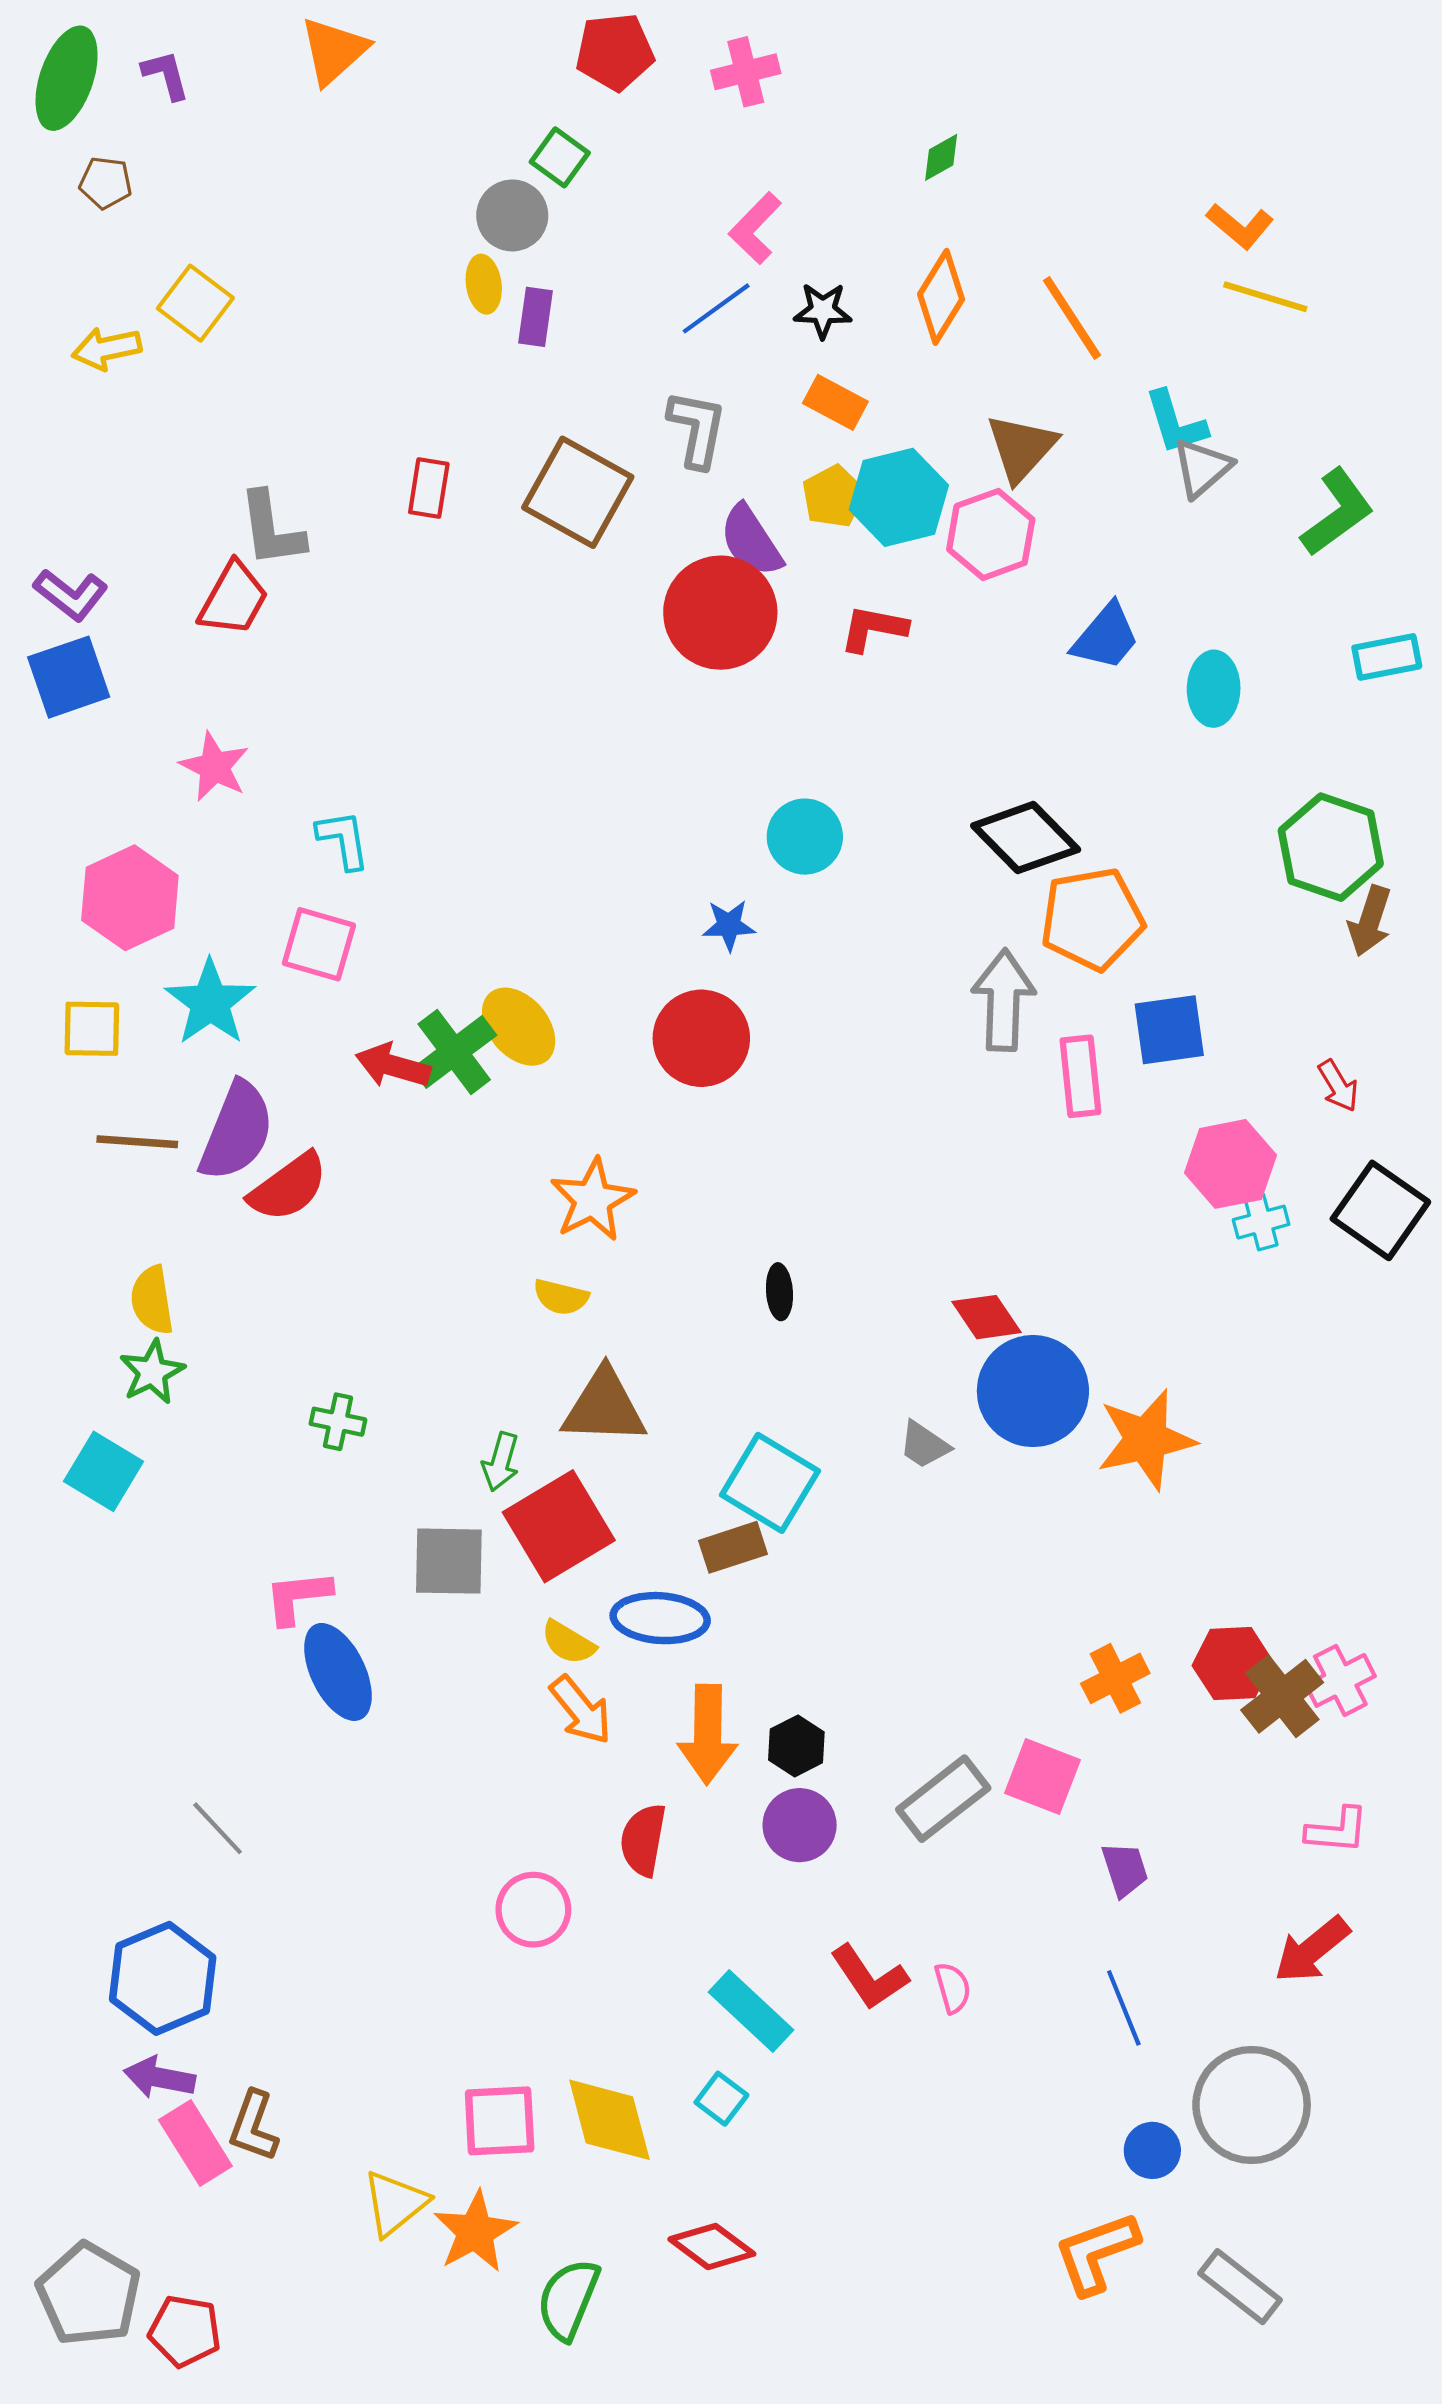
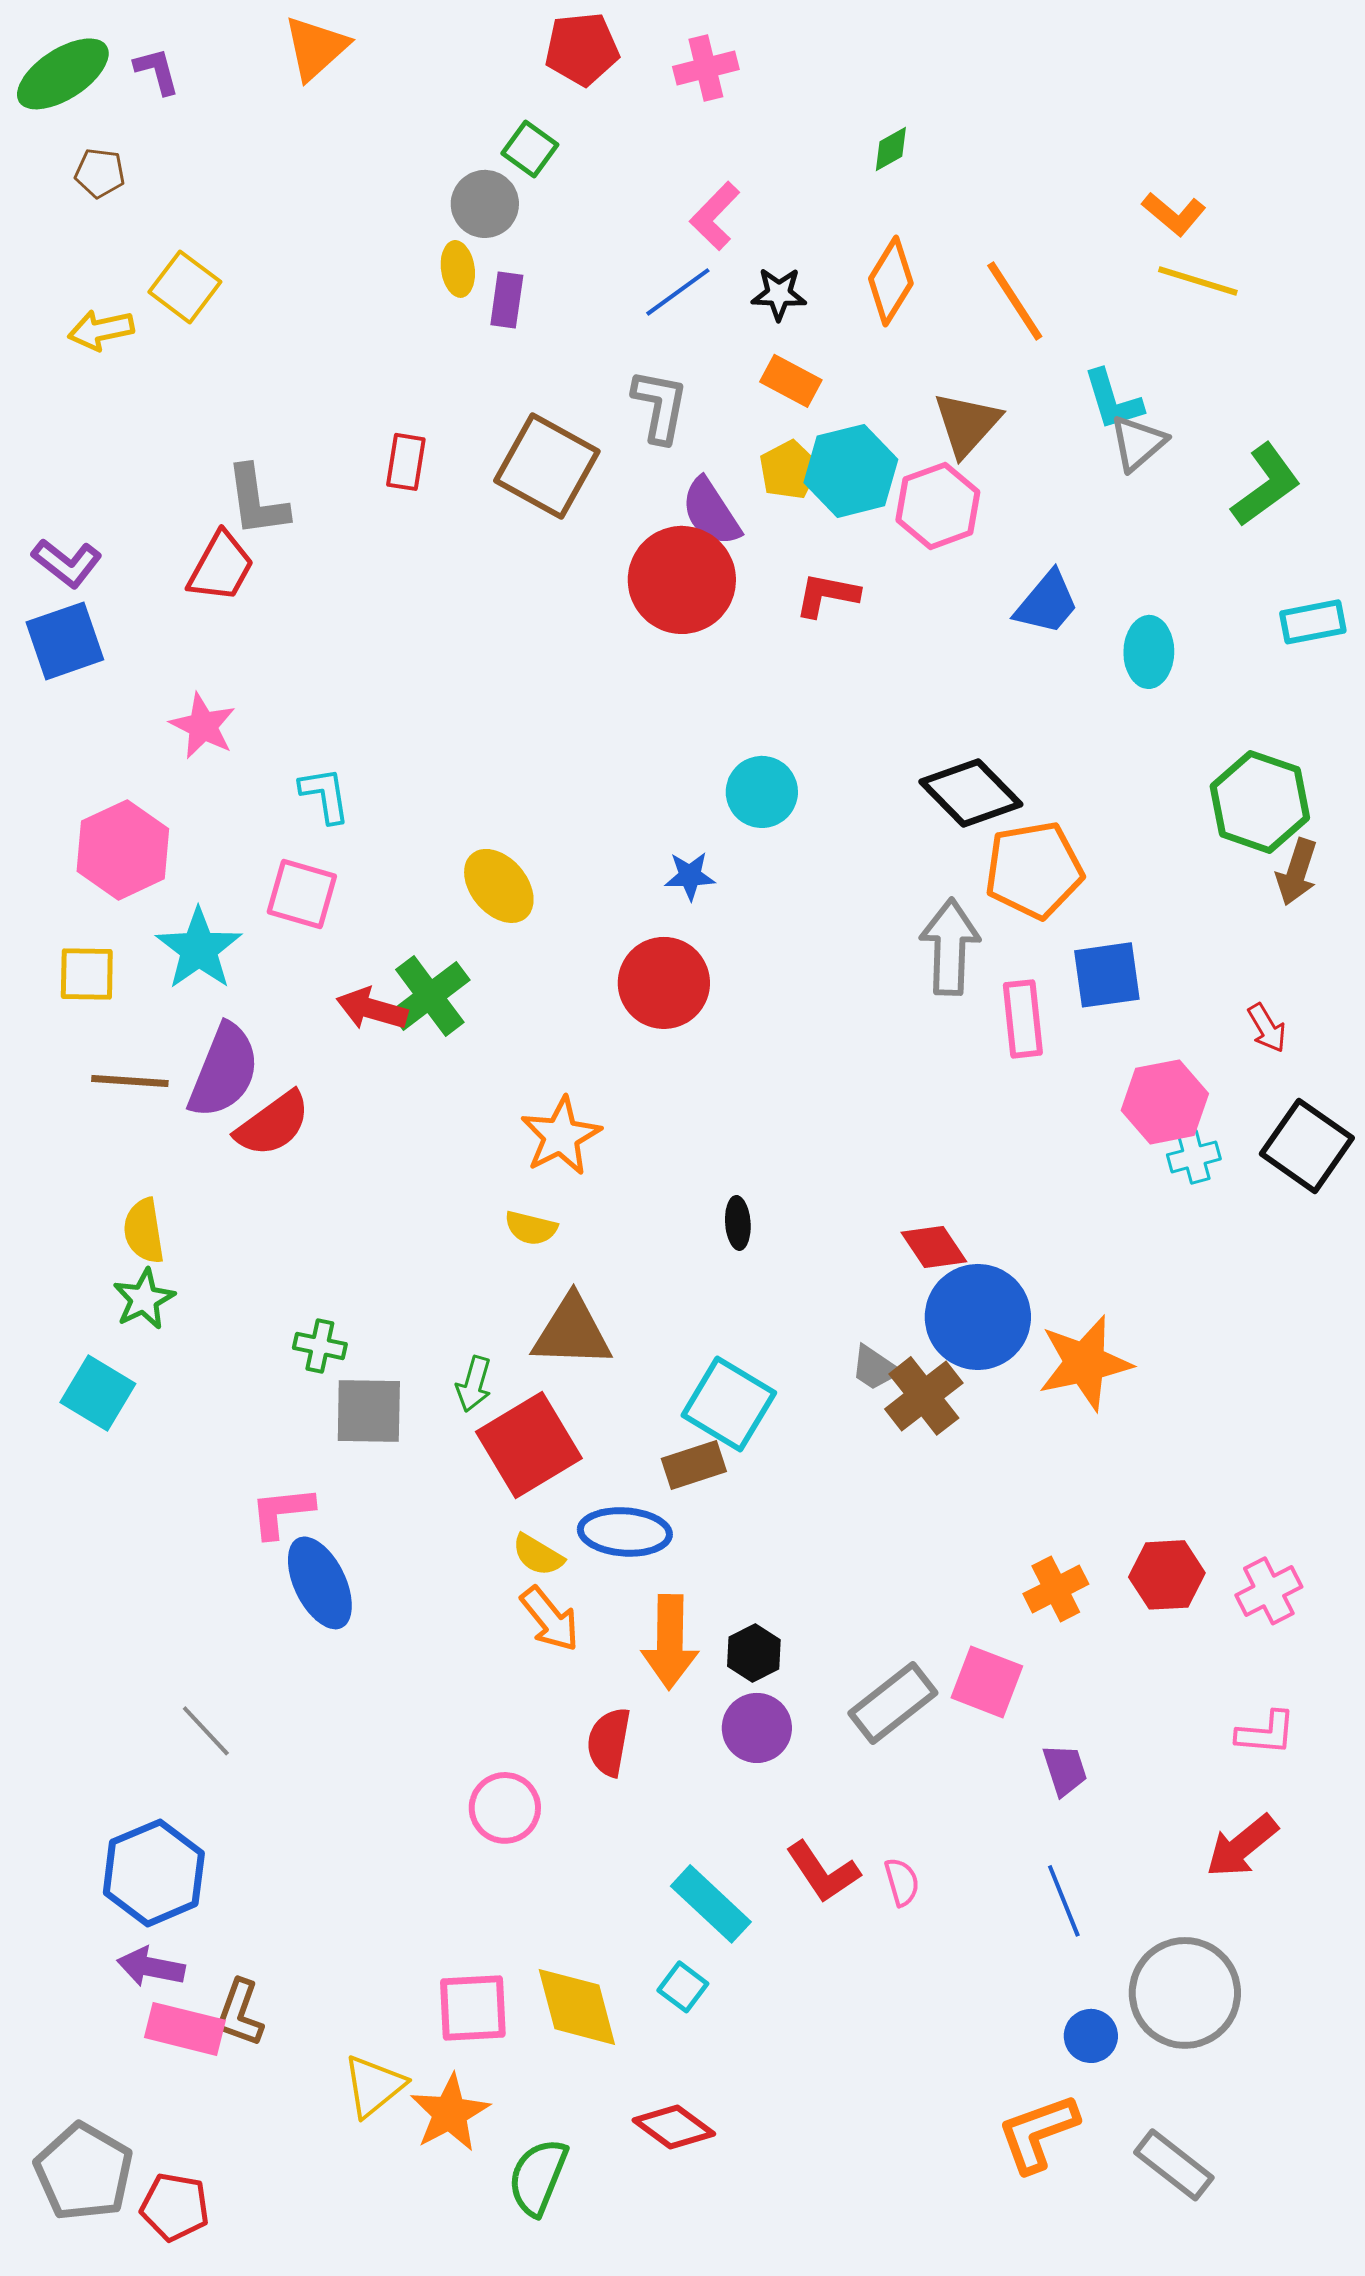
green ellipse: (67, 78) -> (63, 74), turned 38
yellow ellipse: (519, 1027) -> (499, 886), moved
gray square: (449, 1561) -> (369, 1411), moved
brown cross: (1282, 1696) -> (924, 1396), moved
pink rectangle: (195, 2143) -> (185, 2029), turned -44

